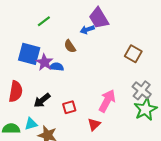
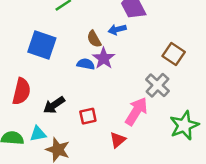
blue arrow: (87, 30) -> (117, 29), moved
purple star: (44, 62) -> (104, 58), moved
blue semicircle: (57, 67) -> (86, 64), moved
gray cross: (142, 90) -> (157, 85), moved

